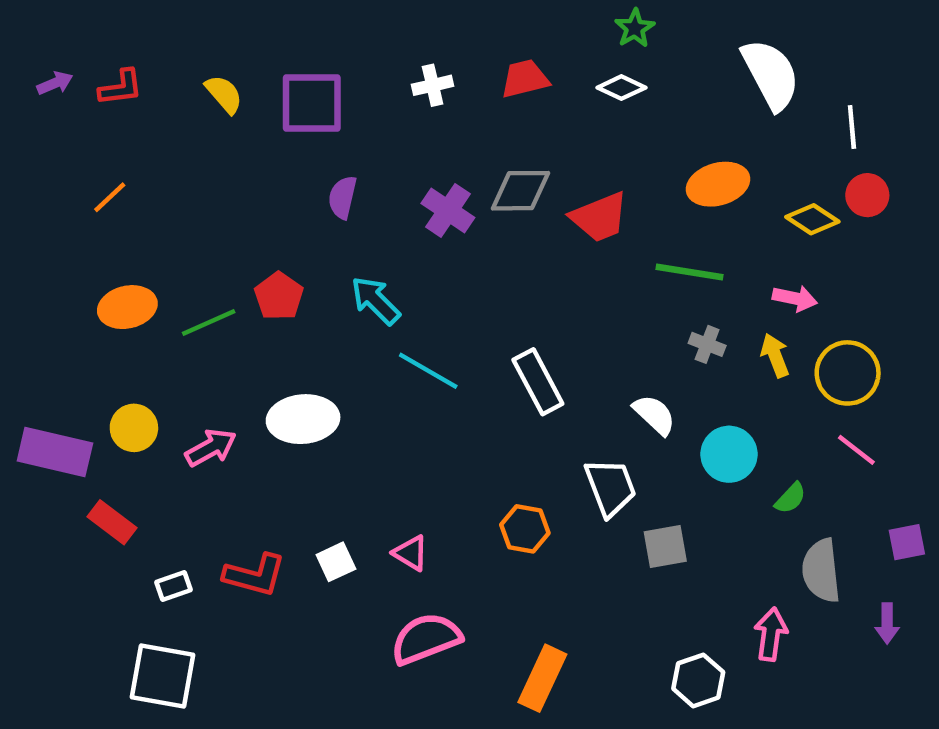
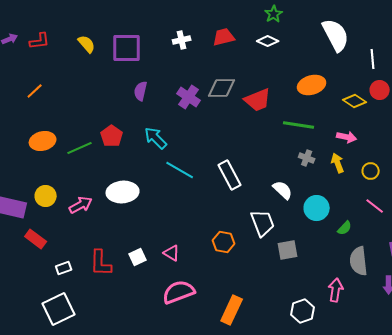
yellow circle: (848, 373) -> (371, 171), size x0.6
red L-shape: (255, 575) -> (101, 263), turned 76
white square: (162, 676) -> (59, 309), turned -36

